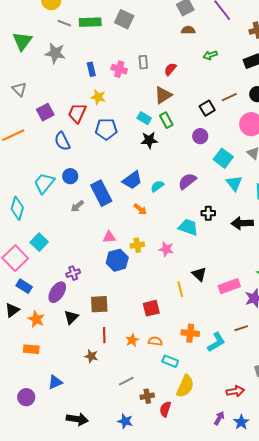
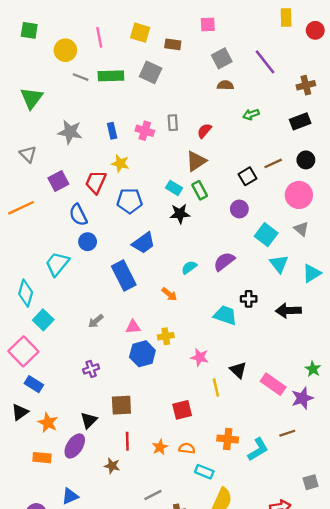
gray star: (55, 53) -> (70, 132), moved
blue circle: (70, 176) -> (88, 242), moved
blue trapezoid: (132, 180) -> (144, 243), moved
gray arrow: (77, 206) -> (96, 321), moved
cyan square: (39, 242) -> (43, 320), moved
pink star: (166, 249) -> (200, 357), moved
pink rectangle: (229, 286) -> (273, 384), turned 55
purple ellipse: (57, 292) -> (75, 446), moved

